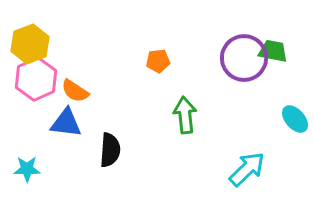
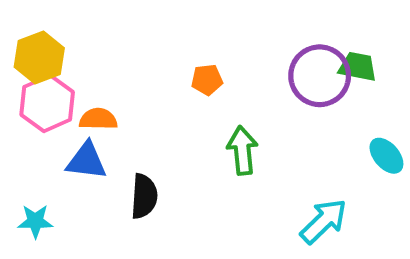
orange semicircle: (75, 91) -> (98, 119), turned 148

